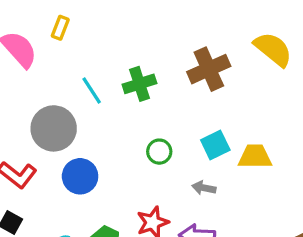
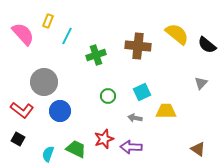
brown cross: (209, 69) -> (138, 46), turned 30
cyan line: (92, 90) -> (67, 36), moved, turned 60
yellow trapezoid: (255, 156) -> (166, 111), moved

